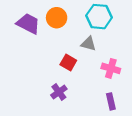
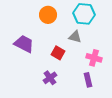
purple trapezoid: (28, 24) -> (24, 44), moved
purple rectangle: (111, 101) -> (88, 80), moved

